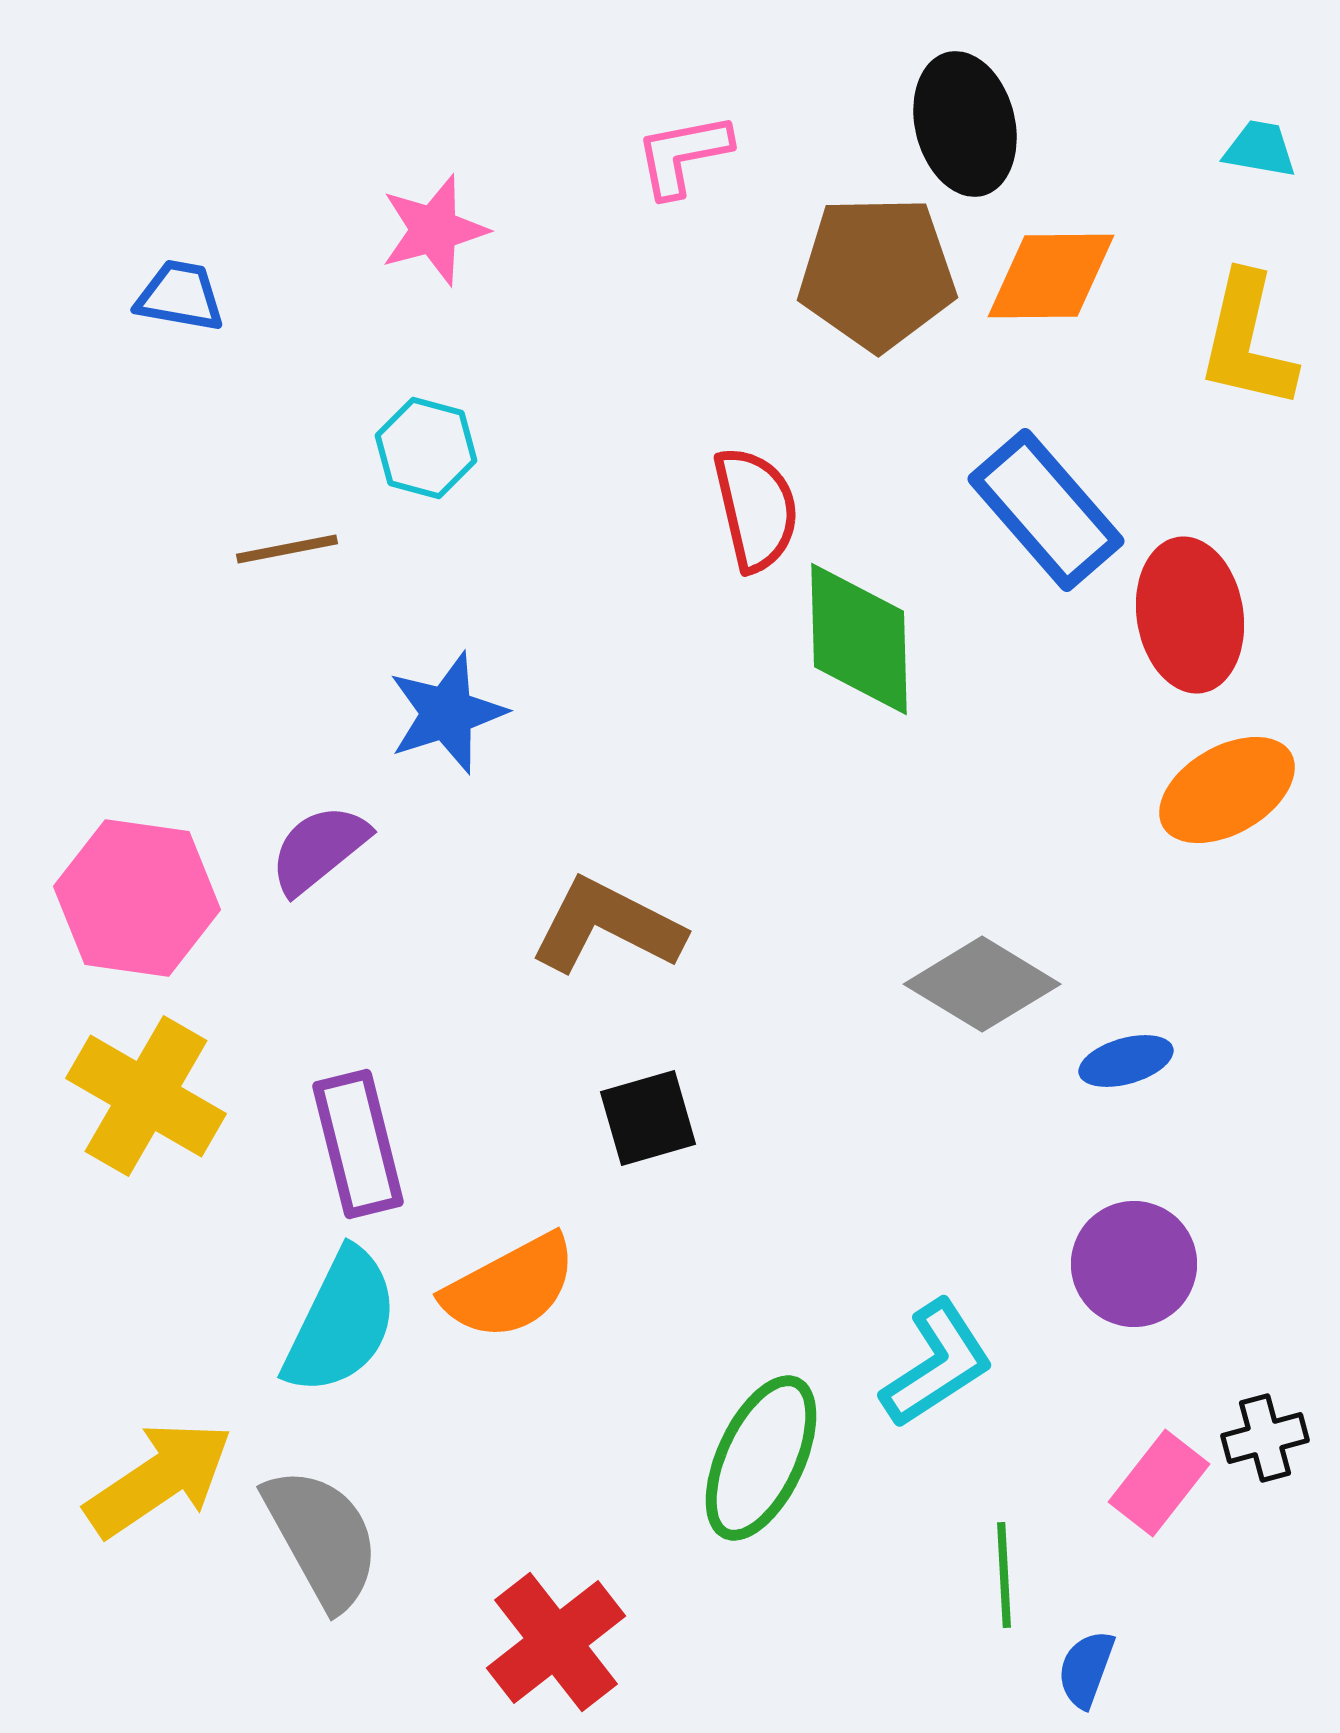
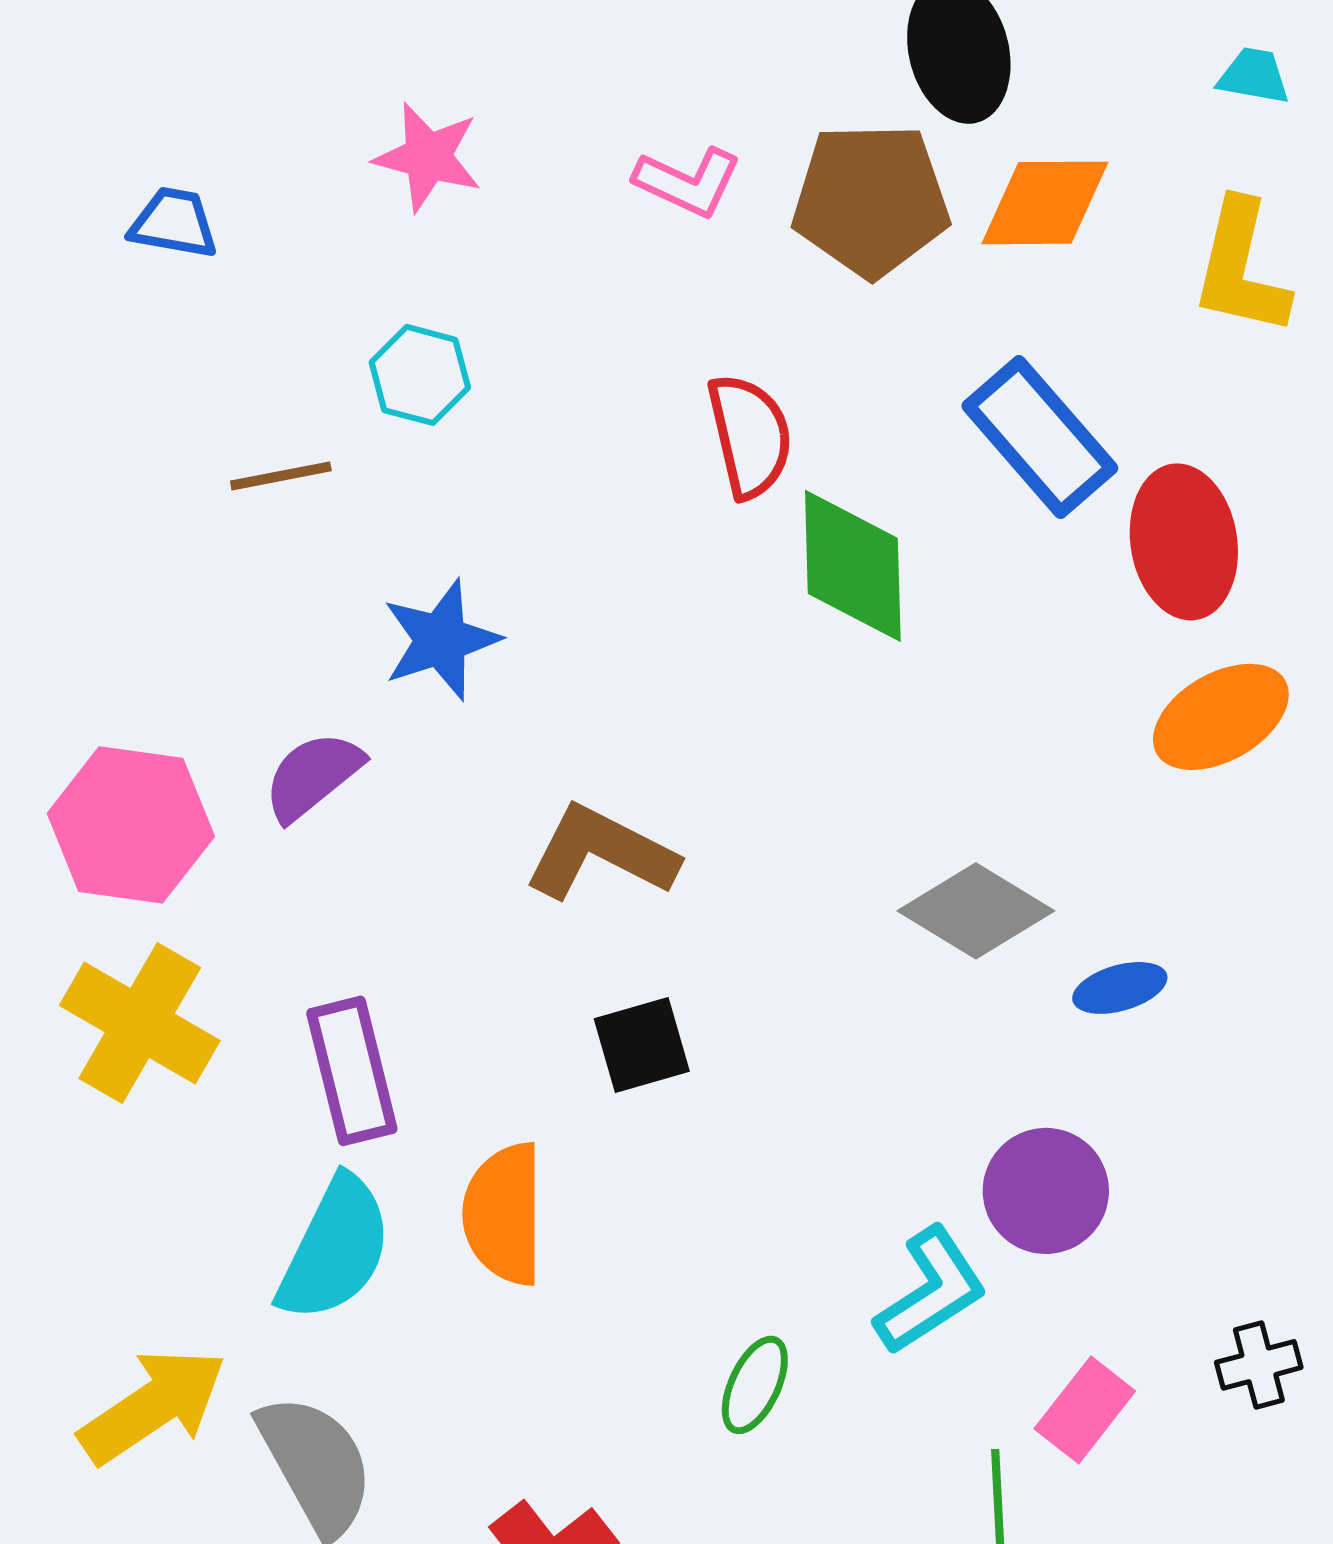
pink L-shape: (683, 155) -> (688, 182), moved, turned -144
pink star: (434, 230) -> (428, 157), turned 30
purple circle: (1134, 1264) -> (1046, 1191), moved
orange semicircle: (510, 1287) -> (504, 1214), turned 118
green ellipse: (761, 1458) -> (755, 1385), size x0.6
pink rectangle: (1159, 1483) -> (1085, 1410), moved

